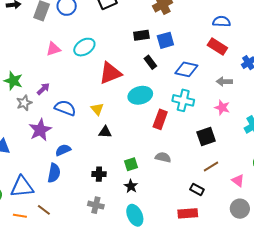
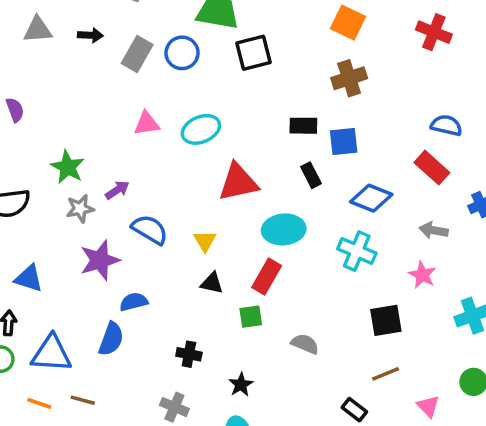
red rectangle: (160, 119) -> (267, 277), moved
green square: (131, 164) -> (251, 317), moved
brown line: (44, 210) -> (83, 400), turned -32

